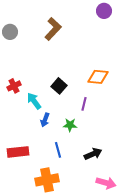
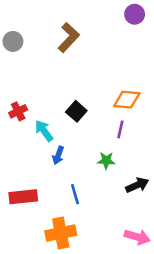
purple line: (84, 104) -> (120, 129), moved
green star: (70, 125) -> (106, 161), moved
black arrow: (93, 154) -> (137, 185), moved

